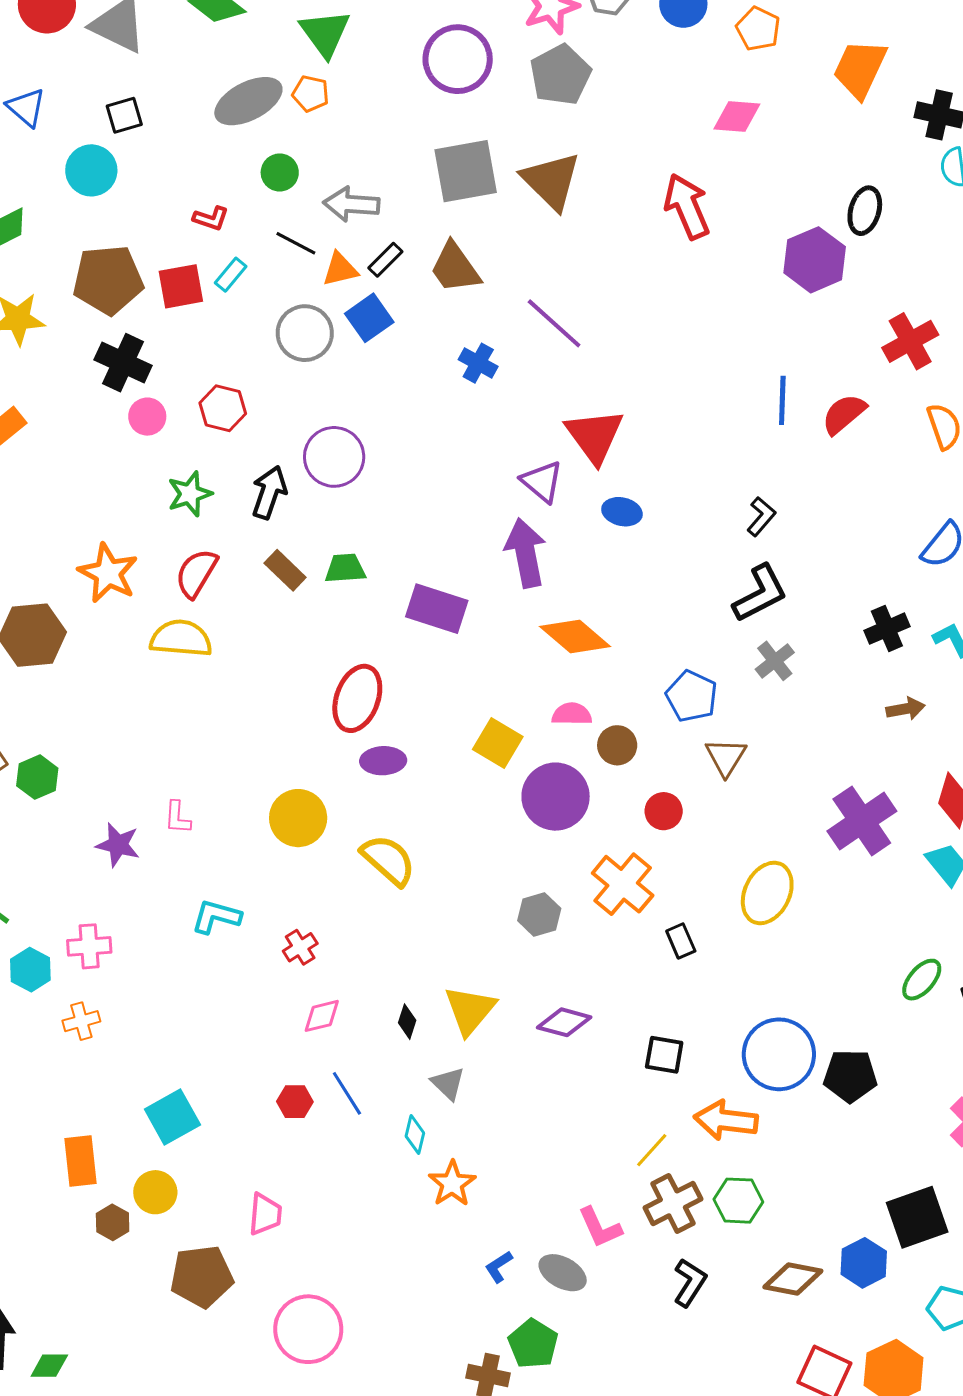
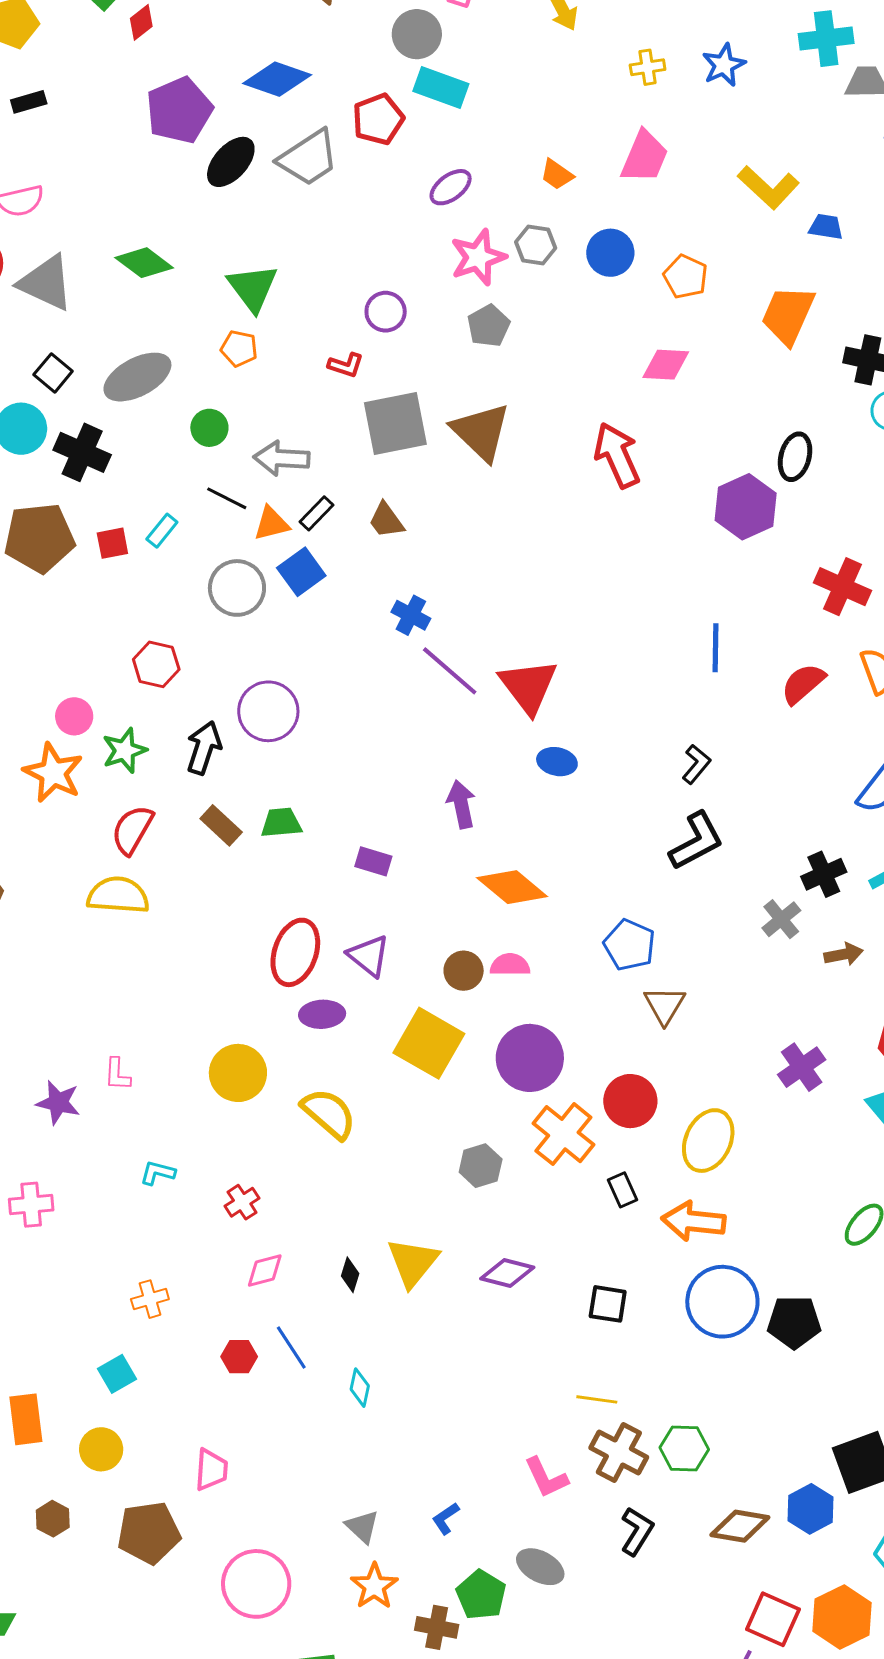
purple circle: (458, 59) -> (386, 312), size x0.6
gray pentagon: (560, 75) -> (489, 326), size x0.7
gray ellipse: (248, 101) -> (137, 377), moved
black square: (124, 115) -> (53, 373), turned -33
red L-shape: (211, 218) -> (346, 365), moved
brown trapezoid: (455, 268) -> (386, 520), size x0.7
red square: (181, 286) -> (112, 543), size x0.7
purple line: (554, 323) -> (450, 671), moved
red cross: (910, 341) -> (842, 587), turned -36
black cross: (123, 363) -> (82, 452), moved
red semicircle: (844, 414) -> (803, 684), moved
pink circle: (147, 417) -> (74, 716), moved
purple triangle: (542, 482) -> (369, 956), moved
purple arrow: (526, 553) -> (461, 804), size x0.7
orange star: (108, 573) -> (53, 773), moved
purple rectangle: (437, 609) -> (373, 861), size x0.6
gray cross: (775, 661) -> (781, 919), moved
yellow square: (498, 743) -> (429, 1043), moved, size x1.4
brown circle: (617, 745) -> (464, 971), moved
purple circle: (556, 797) -> (530, 1058), moved
red circle: (664, 811) -> (630, 1101), moved, size x1.4
purple cross: (862, 821) -> (802, 1067), size x0.7
cyan L-shape: (216, 917) -> (158, 1173), size x0.7
orange cross: (81, 1021) -> (150, 1299), moved
gray triangle: (448, 1083) -> (362, 1527), moved
cyan square: (172, 1117) -> (117, 1374), size x0.7
orange arrow: (726, 1120) -> (694, 1221), moved
yellow line: (652, 1150) -> (597, 1399), turned 57
orange star: (452, 1184) -> (374, 1586), moved
brown cross: (673, 1203) -> (619, 1452), turned -34
brown hexagon: (113, 1222) -> (53, 1519), moved
gray ellipse: (563, 1273) -> (540, 1567), moved

